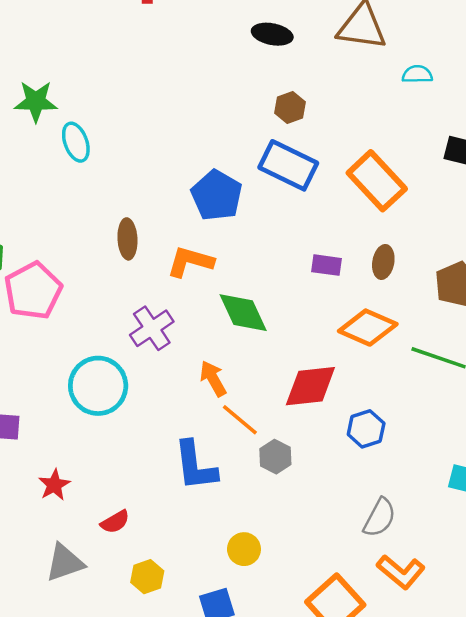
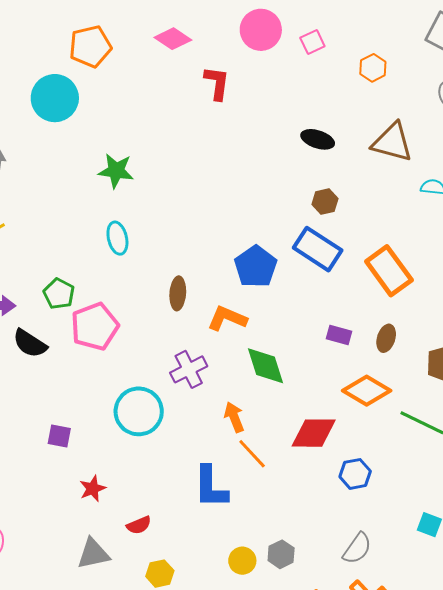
cyan ellipse: (76, 142) -> (117, 238), moved
gray hexagon: (275, 457) -> (281, 554), moved

